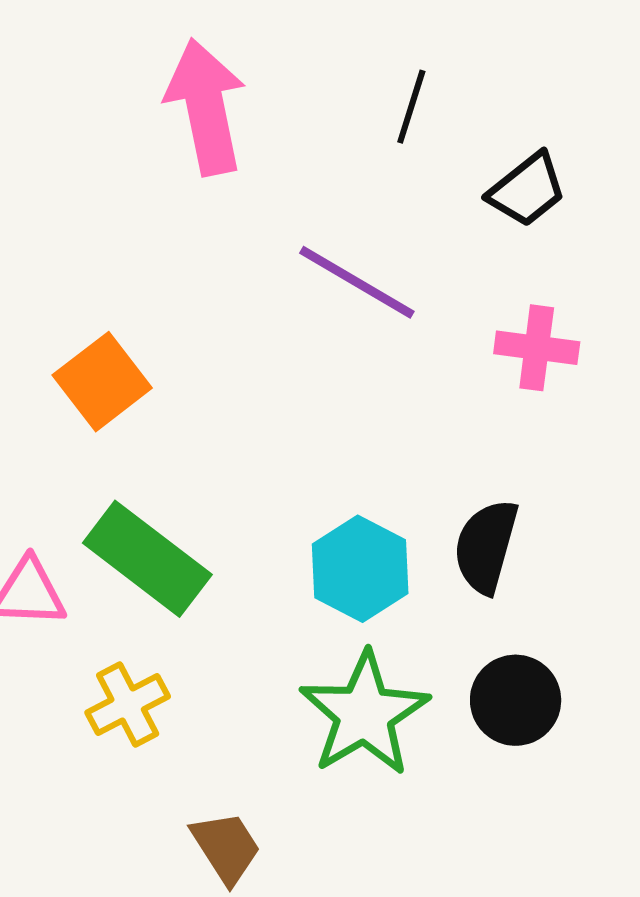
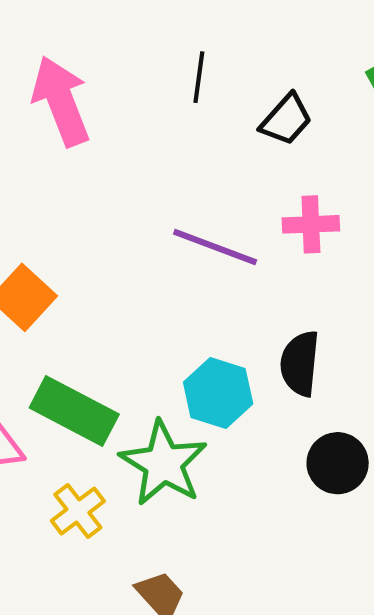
purple line: (357, 282) -> (215, 247), moved
green star: (364, 714) -> (164, 463), moved

